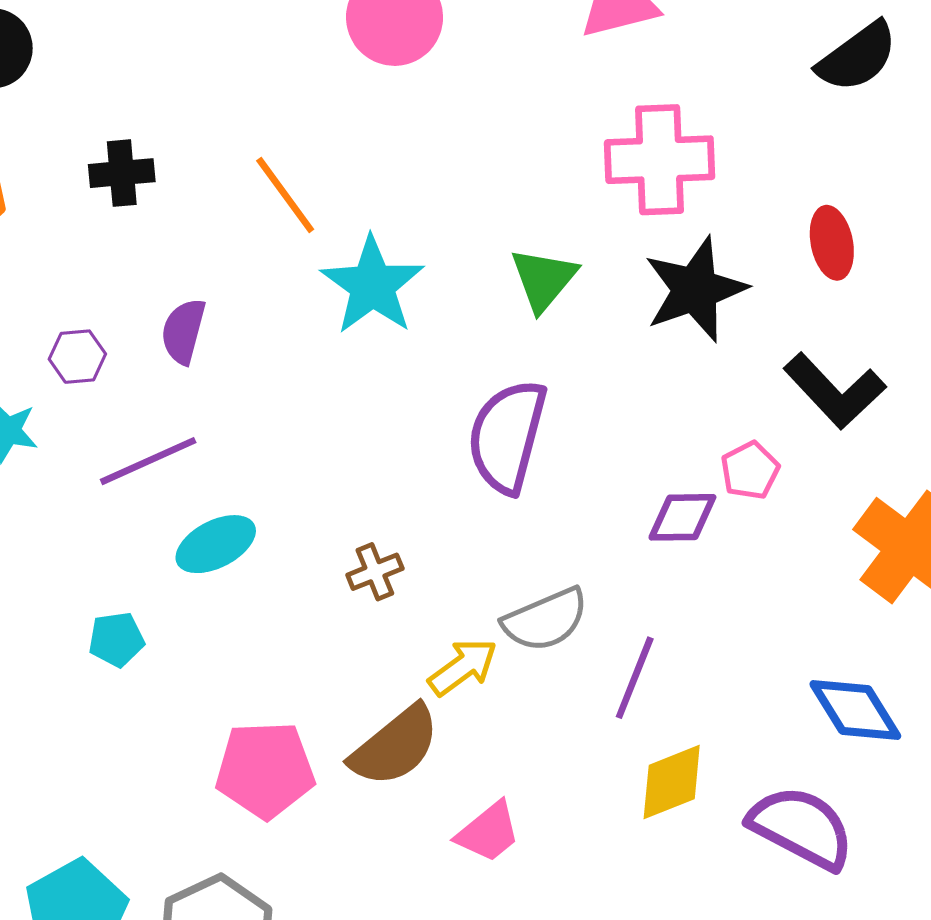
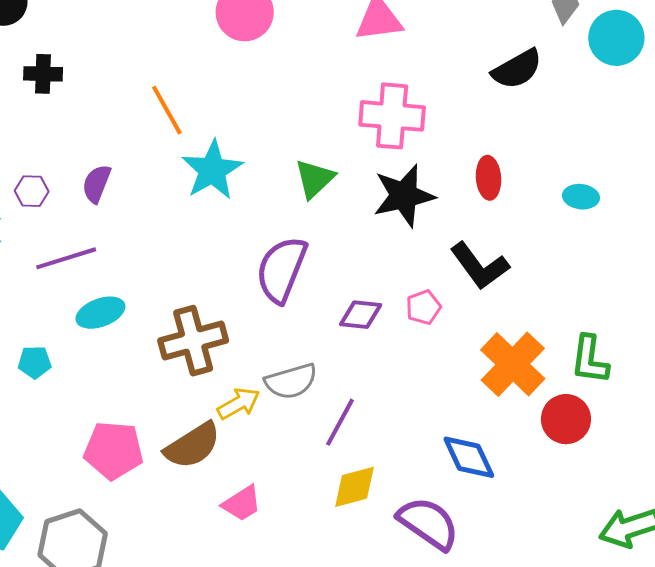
black cross: (122, 173) -> (43, 74), moved
purple diamond: (682, 517) -> (361, 315), moved
brown cross: (375, 572) -> (193, 341), size x2.0

